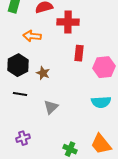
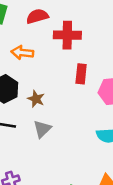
gray triangle: (51, 107) -> (42, 129), moved

